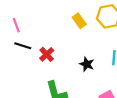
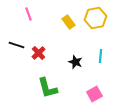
pink line: (16, 25) -> (28, 14), moved

